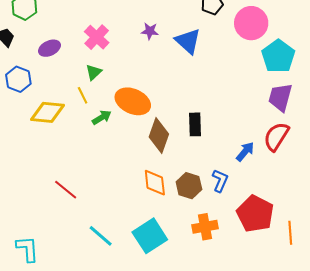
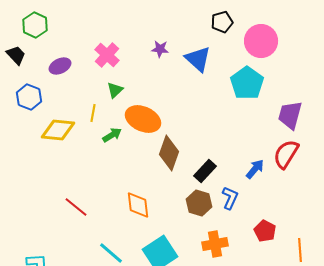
cyan pentagon: (278, 56) -> (247, 83), moved
green triangle: (94, 72) -> (115, 90), moved
yellow line: (83, 95) -> (93, 113), turned 36
black rectangle: (195, 124) -> (205, 171), moved, turned 45
orange diamond: (155, 183) -> (138, 205), moved
red pentagon: (255, 214) -> (265, 231), size x0.6

